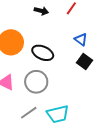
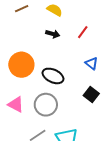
black square: (85, 62) -> (91, 94), moved

